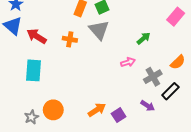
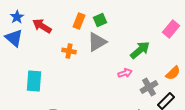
gray triangle: (99, 30) -> (97, 42), turned 40
red arrow: (37, 36) -> (42, 26), moved
green arrow: (143, 38) -> (140, 50), size x1.5

